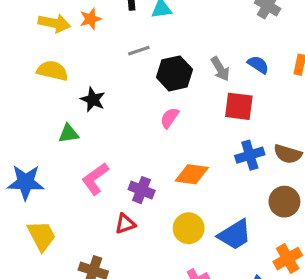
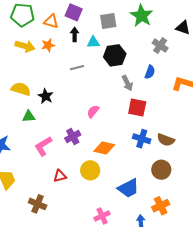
blue semicircle: (258, 65) -> (150, 72), moved, turned 72
yellow semicircle: (52, 71) -> (21, 89), moved
black hexagon: (174, 73) -> (115, 55), moved
blue cross: (250, 155) -> (142, 139), turned 30
purple cross: (142, 190) -> (73, 136), moved, turned 35
yellow circle: (189, 228) -> (90, 170), moved

